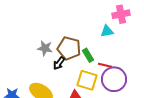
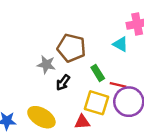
cyan triangle: (107, 31) -> (120, 44), turned 40
brown pentagon: (69, 48) -> (71, 48), moved

